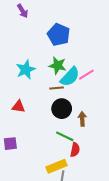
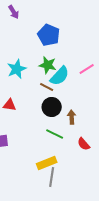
pink line: (86, 75) -> (87, 69), moved
brown line: (57, 88) -> (47, 87), turned 32
red semicircle: (75, 150) -> (84, 144), moved, turned 128

